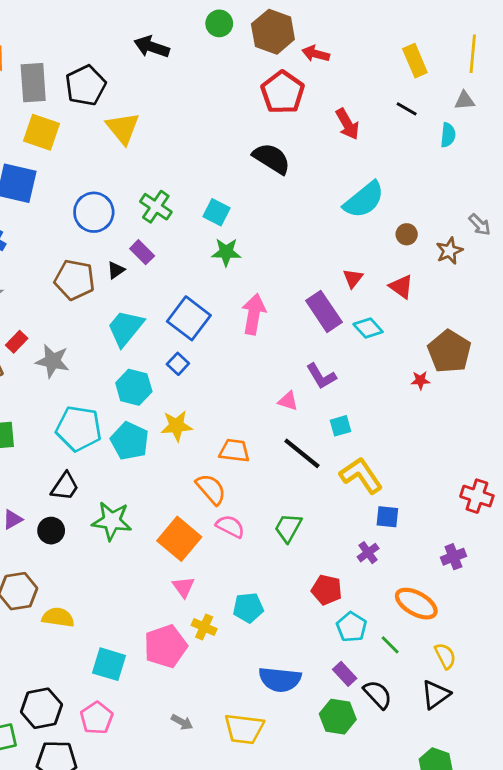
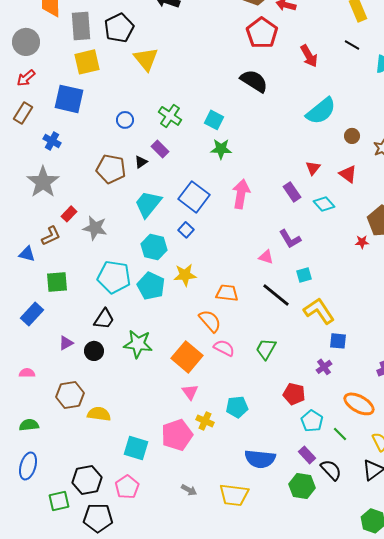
yellow square: (41, 132) -> (87, 62), turned -32
blue circle: (94, 212) -> (125, 120), size x0.6
purple rectangle: (324, 311) -> (292, 192), size x0.7

